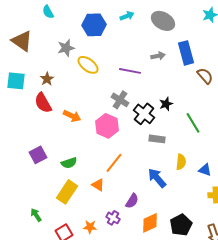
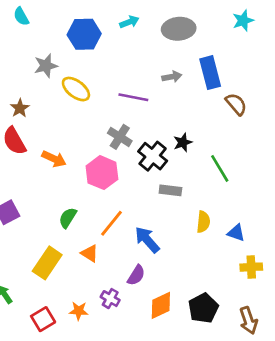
gray ellipse: (163, 21) -> (179, 29), turned -35
green semicircle: (69, 163) -> (68, 218), moved, turned 140
blue arrow: (157, 178) -> (147, 240), moved

